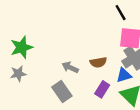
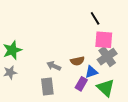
blue triangle: (124, 75) -> (91, 72), moved
gray rectangle: (62, 92) -> (47, 86), turned 30

